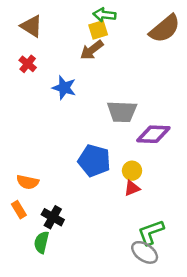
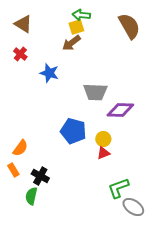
brown semicircle: (165, 29) -> (129, 26), turned -80
orange semicircle: (28, 182) -> (20, 148), turned -66
gray ellipse: (145, 252) -> (133, 207), moved

